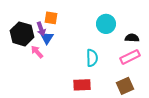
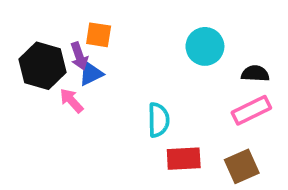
blue triangle: (47, 38) -> (91, 74), turned 32
cyan semicircle: (92, 58) -> (159, 120), moved
red rectangle: (82, 85) -> (184, 159), moved

